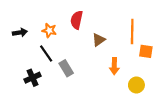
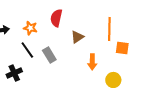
gray rectangle: (66, 68) -> (49, 55), moved

